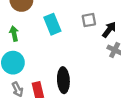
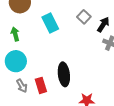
gray square: (89, 20) -> (84, 17), turned -32

